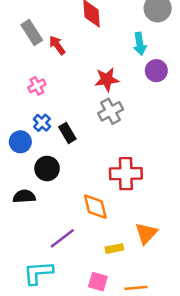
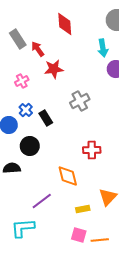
red star: (107, 80) -> (54, 69), moved
red cross: (126, 174) -> (92, 150), size x0.7
pink square: (98, 282) -> (79, 235), moved

